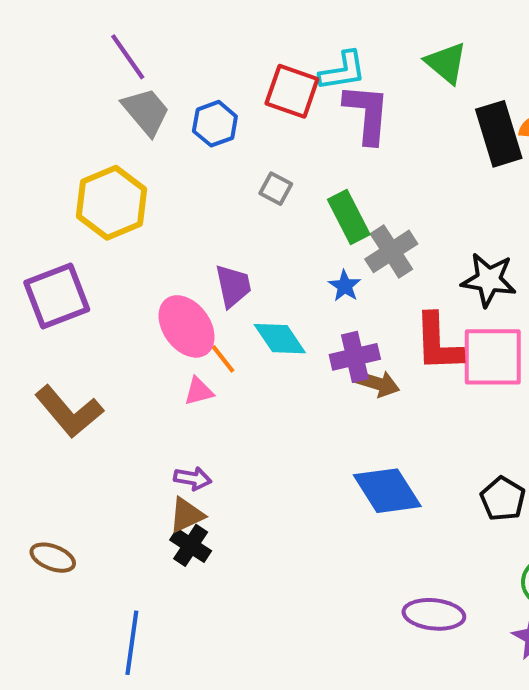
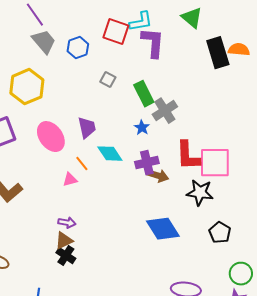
black star: (489, 280) -> (200, 193), moved
pink ellipse: (187, 326) -> (51, 137), moved

